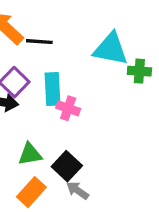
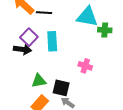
pink cross: (68, 108) -> (85, 66), moved
black square: (67, 166) -> (61, 88), turned -30

